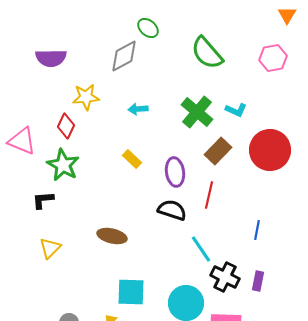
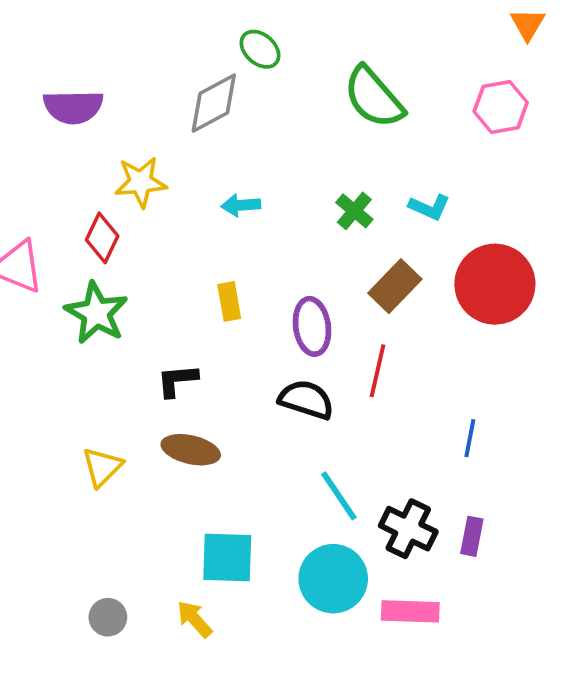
green cross: (197, 112) -> (354, 211), size x0.6
yellow rectangle: (132, 159) -> (229, 301), turned 36
black L-shape: (43, 200) -> (177, 380), moved
yellow triangle: (50, 248) -> (102, 467), moved
cyan line: (201, 249) -> (339, 496), moved

